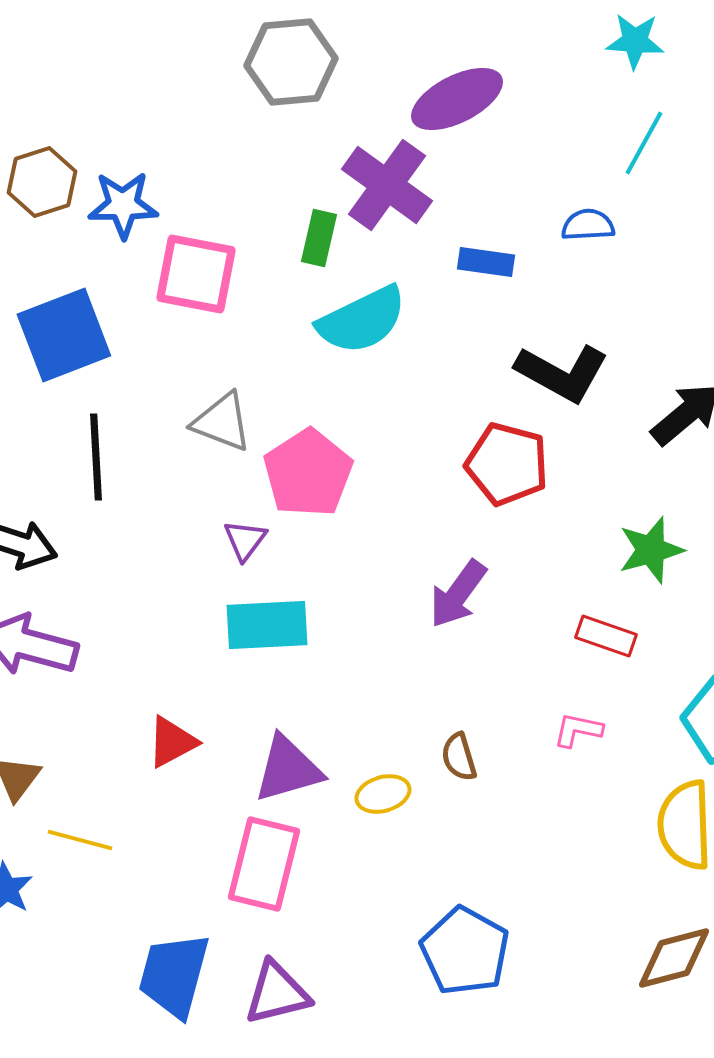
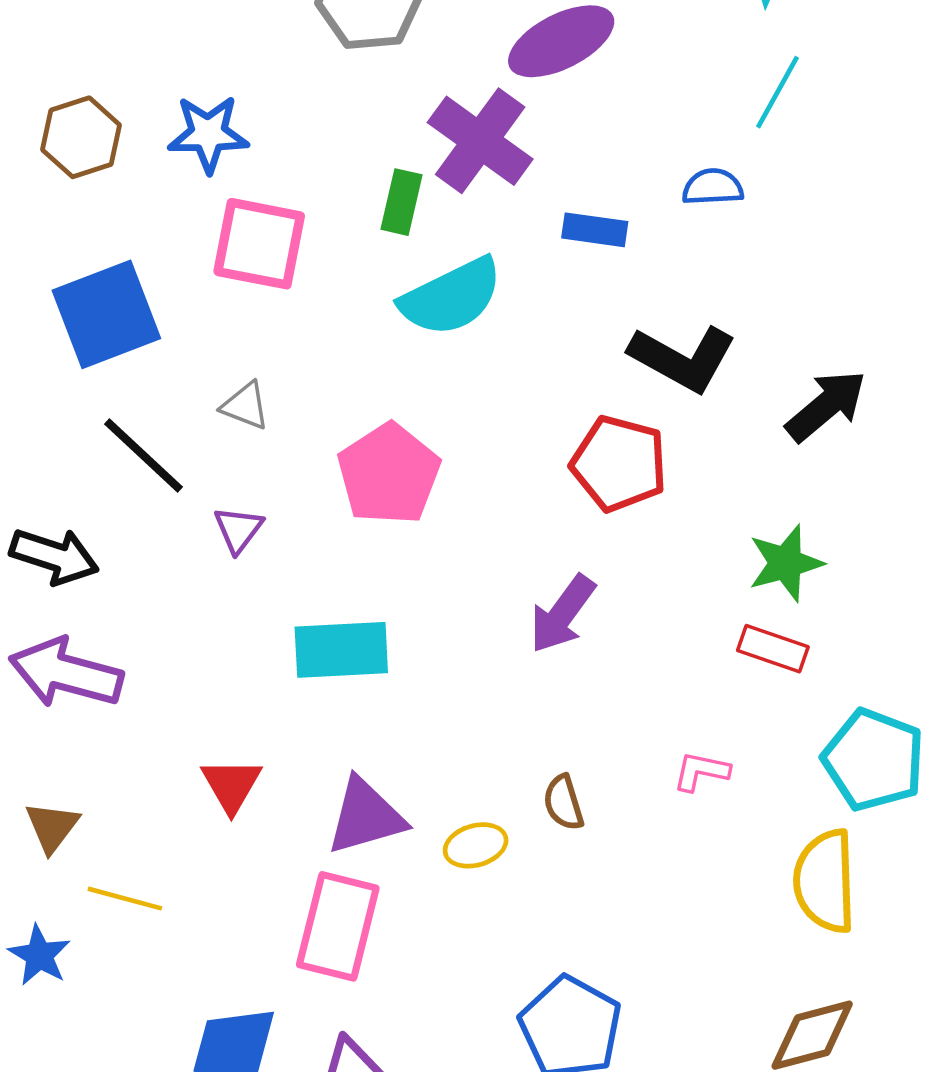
blue star: (123, 205) -> (208, 134), moved
gray triangle: (222, 422) -> (245, 406), moved, size x0.7
black line: (96, 457) -> (143, 455), turned -44
purple triangle: (245, 540) -> (238, 530), moved
red rectangle: (606, 636) -> (773, 649), moved
red triangle: (172, 742) -> (231, 785), turned -32

